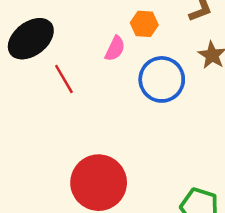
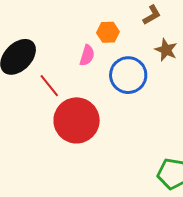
red circle: (99, 183) -> (77, 120), moved

